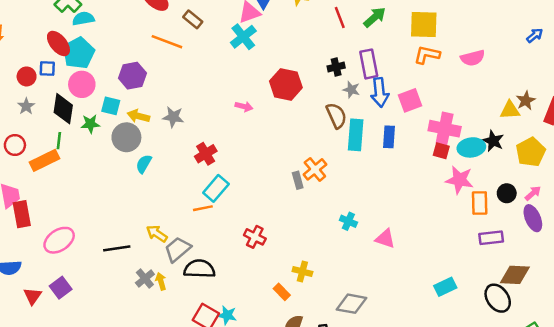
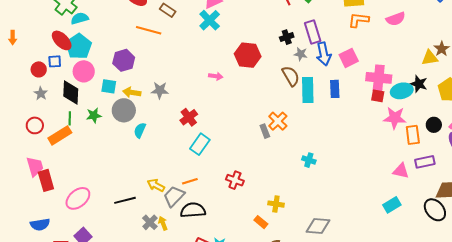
green star: (90, 124) -> (94, 115), moved
orange line: (203, 208) -> (190, 181), moved
pink triangle: (385, 239) -> (401, 171), moved

